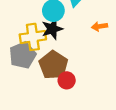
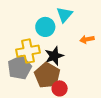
black star: (52, 29) -> (54, 56), moved

